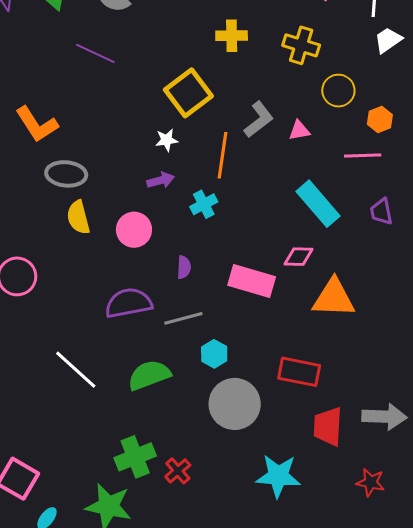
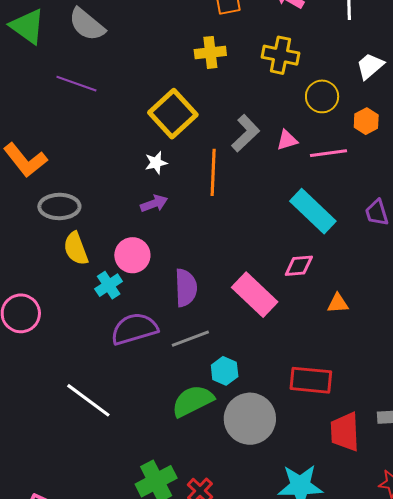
white trapezoid: (388, 40) -> (370, 66), moved
pink line: (363, 155) -> (328, 153), moved
cyan cross: (204, 204) -> (109, 285), moved
purple semicircle: (184, 267) -> (186, 288), size x1.6
pink rectangle: (252, 281) -> (255, 295), turned 33
orange triangle: (334, 298) -> (338, 303), size x0.5
green semicircle: (149, 375) -> (193, 401), moved

